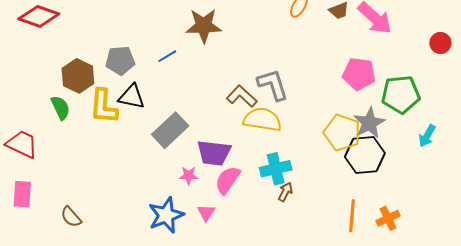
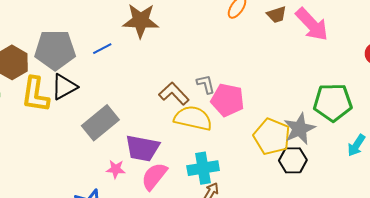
gray pentagon: (120, 61) -> (55, 50), size x1.4
pink pentagon: (359, 74) -> (228, 100), moved
gray L-shape: (273, 85) -> (206, 84), size x0.6
black triangle: (132, 97) -> (64, 87), turned -44
black hexagon: (365, 155) -> (293, 160), size x0.7

